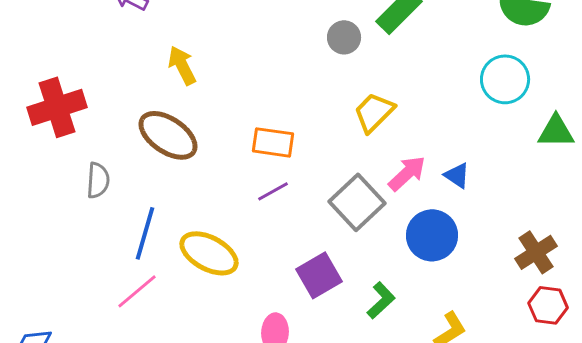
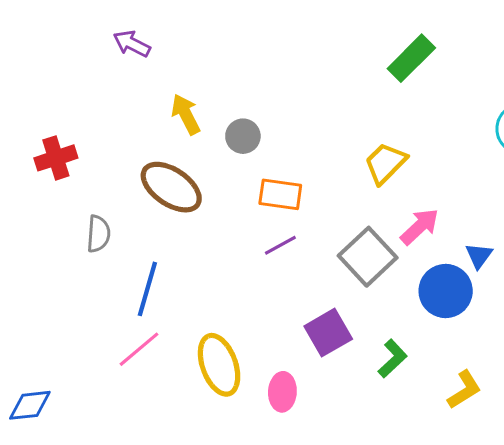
gray circle: (344, 37) -> (243, 136), moved
red cross: (57, 107) -> (56, 158), size x0.7
blue triangle: (457, 175) -> (479, 256), moved, turned 32
yellow ellipse: (209, 253) -> (219, 365), moved, turned 42

